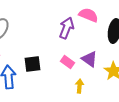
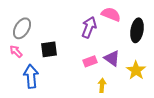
pink rectangle: (67, 62) -> (90, 61), turned -56
black square: (32, 64) -> (49, 49), moved

